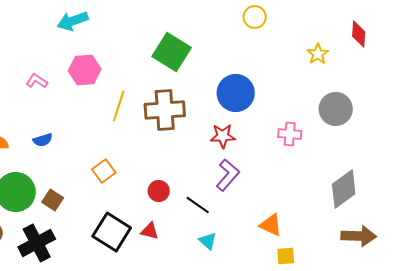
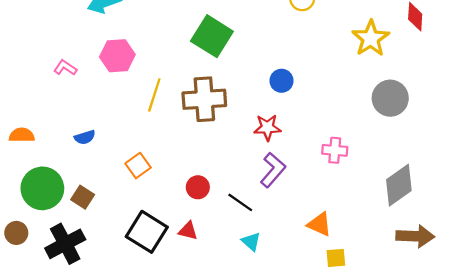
yellow star: (318, 54) -> (371, 38), size x1.6
blue circle: (236, 93) -> (282, 81), size x0.6
pink cross: (290, 134) -> (335, 150), moved
blue semicircle: (43, 140) -> (85, 137), moved

